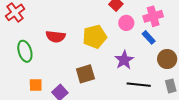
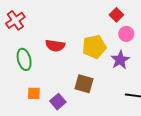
purple star: (124, 60) -> (120, 60), moved
brown square: (85, 74) -> (84, 84), turned 30

